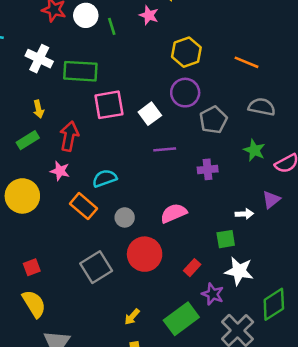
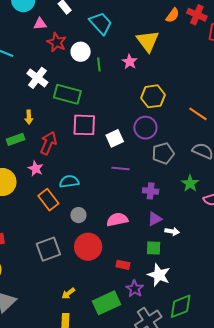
purple triangle: (271, 200) -> (155, 219), moved
red rectangle: (192, 268) -> (123, 265), turned 48

